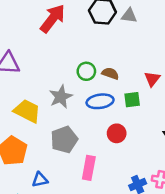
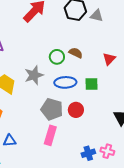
brown semicircle: (110, 73) -> (76, 53), moved
red triangle: (152, 79) -> (109, 59), moved
gray pentagon: (64, 140) -> (52, 109), moved, turned 30

